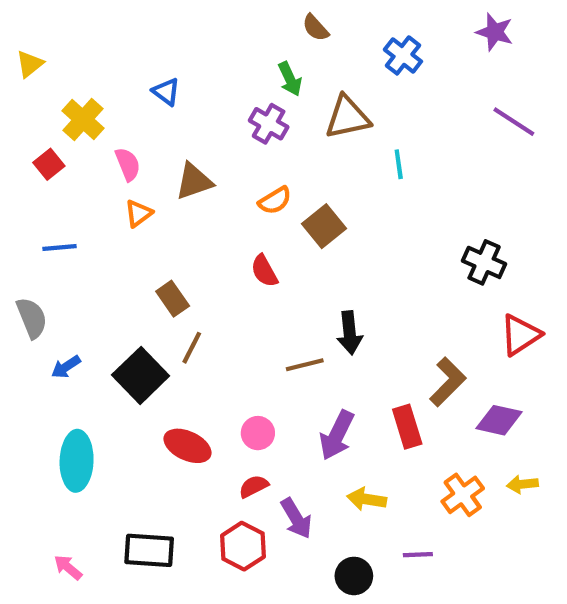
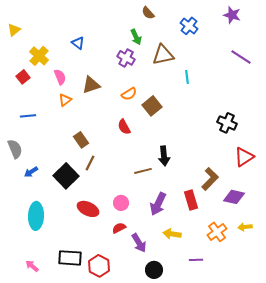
red hexagon: (243, 546) -> (99, 266), moved
black circle: (354, 576) -> (154, 270), moved

